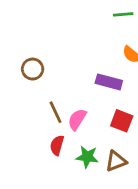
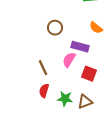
brown circle: (33, 69) -> (55, 28), moved
pink semicircle: (77, 119) -> (69, 60), moved

